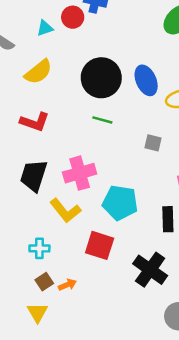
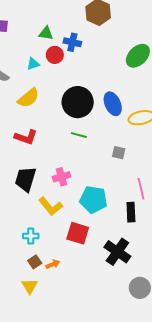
pink cross: (80, 173) -> (61, 177), size x0.7

